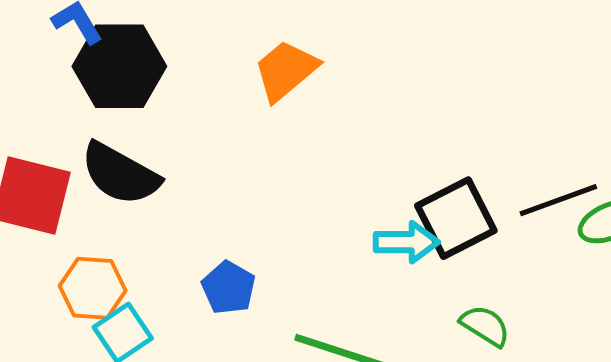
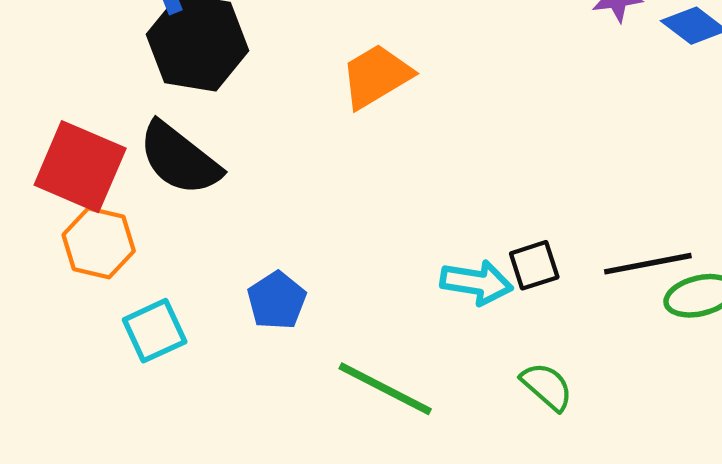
black square: (456, 218) -> (534, 265), size x0.6
orange hexagon: (93, 288) -> (99, 243), moved

